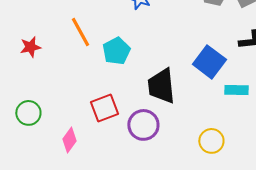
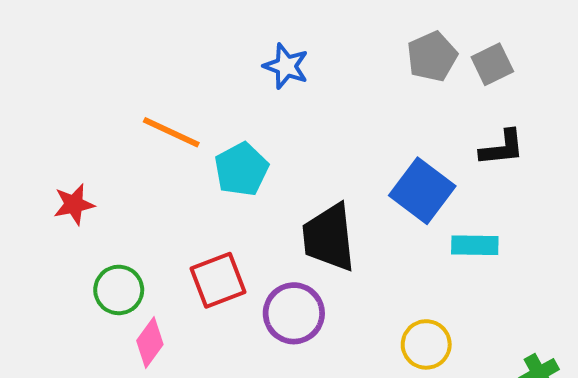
orange line: (80, 32) -> (171, 132), turned -36
red star: (30, 47) -> (74, 204), moved
green circle: (28, 113) -> (119, 290), moved

